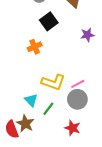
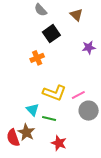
gray circle: (77, 99) -> (89, 111), moved
green line: (48, 109) -> (49, 119), turned 64
red star: (72, 128) -> (59, 143), moved

